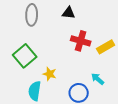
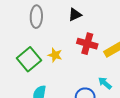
black triangle: (69, 13) -> (75, 15), turned -32
yellow star: (50, 74) -> (55, 55), moved

